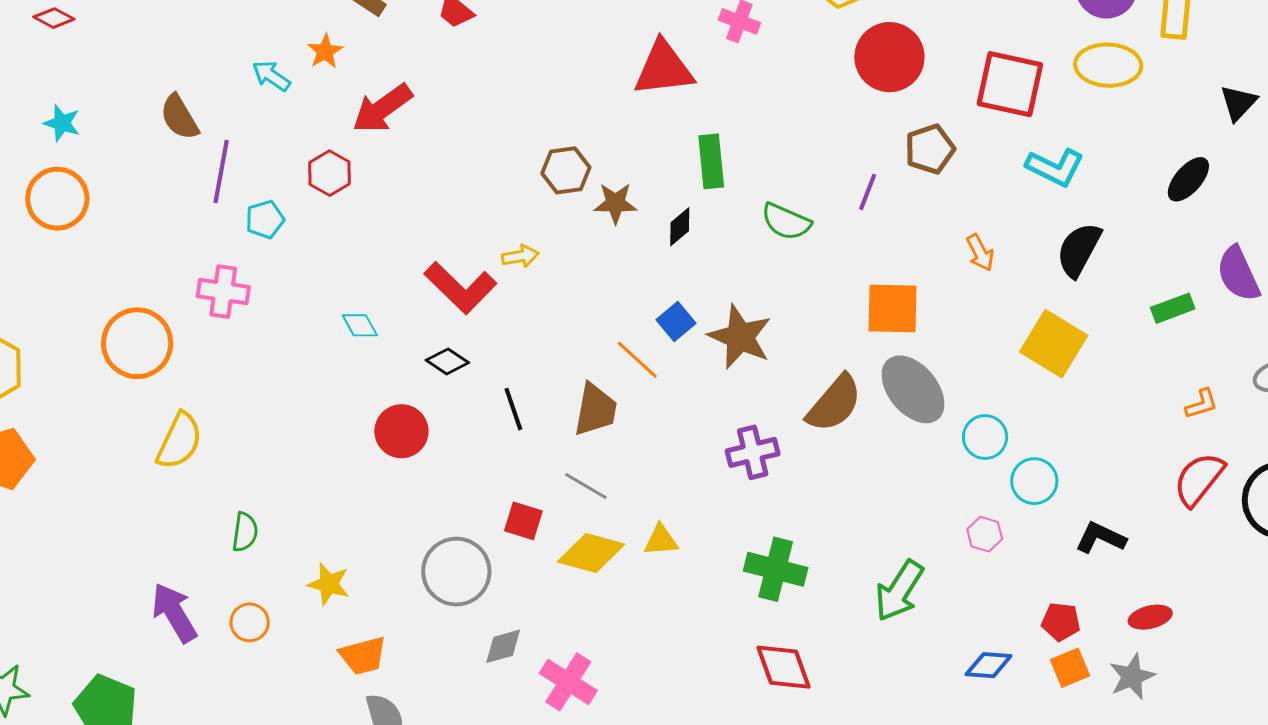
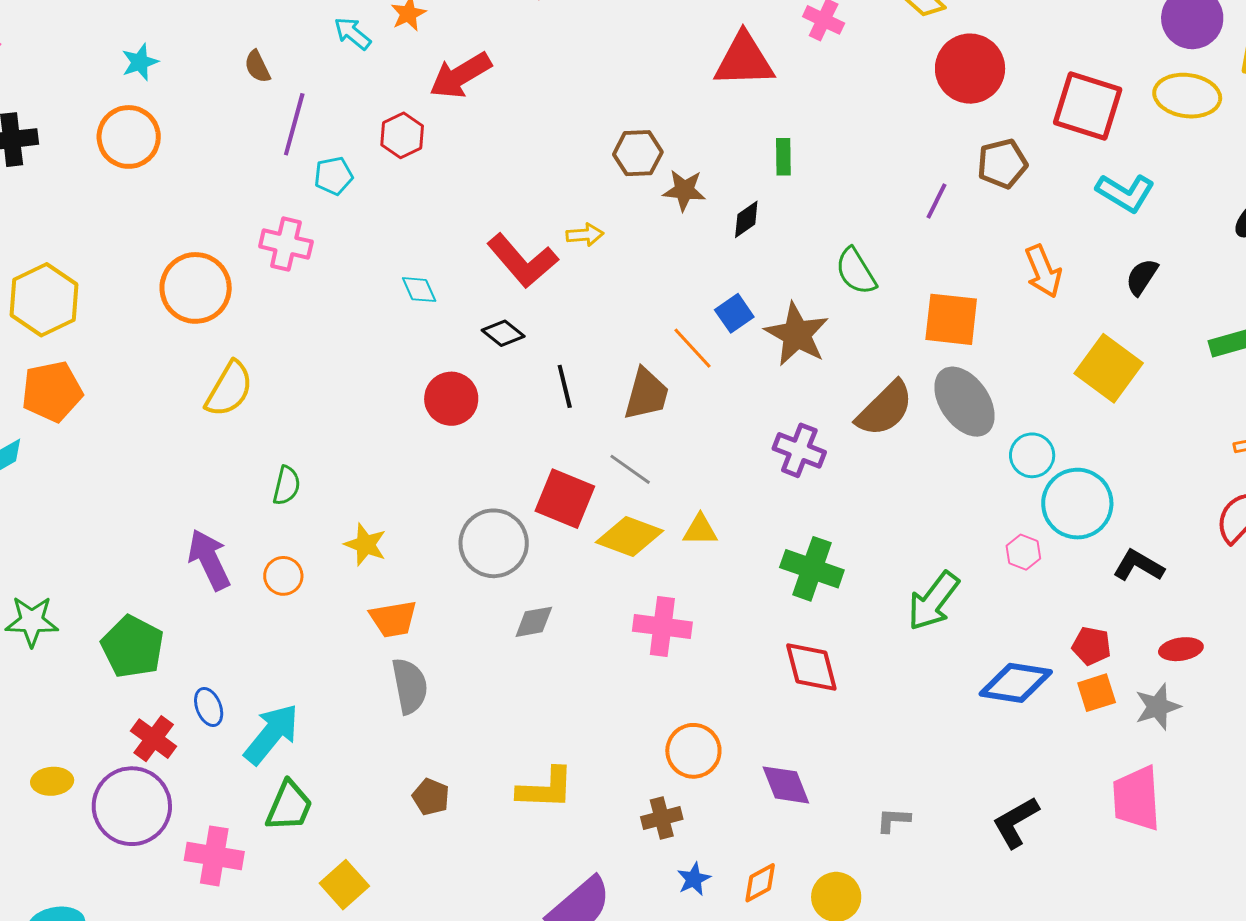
brown semicircle: (179, 117) -> (257, 67), size x0.7
cyan star: (62, 123) -> (140, 62), turned 30
green rectangle: (711, 161) -> (783, 157), size x0.7
green semicircle: (786, 222) -> (856, 271), moved, turned 30
black semicircle: (1079, 250) -> (1142, 277), size x0.7
orange arrow: (980, 253) -> (1043, 271), size x1.4
purple cross: (753, 452) -> (799, 450), turned 30
cyan circle: (1034, 481) -> (1077, 504), size x1.5
red square: (523, 521) -> (565, 499), size x1.5
blue diamond: (989, 665) -> (1016, 683), size x1.5
pink cross: (568, 682) -> (662, 627), moved, turned -30

